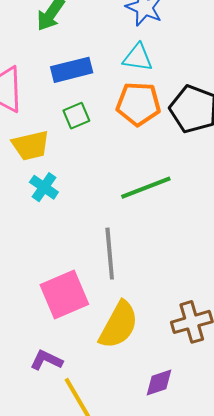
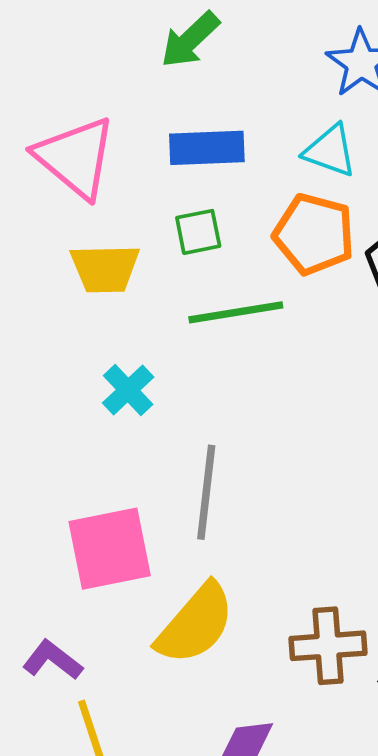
cyan cross: (44, 187) -> (128, 390), moved
green line: (146, 188) -> (236, 312), moved

